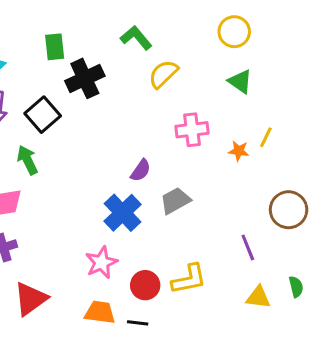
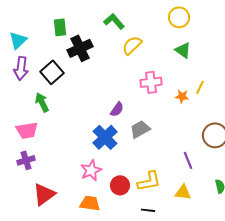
yellow triangle: (258, 297) -> (183, 192), moved
black line: (138, 323) -> (148, 210), moved

